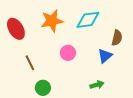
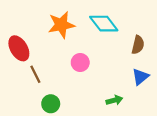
cyan diamond: (88, 20) -> (104, 24), turned 60
red ellipse: (16, 29) -> (19, 48), moved
blue triangle: (105, 56) -> (140, 77), moved

